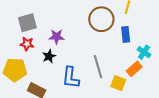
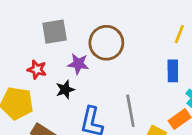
brown circle: (101, 19) -> (106, 43), moved
gray square: (27, 23) -> (55, 32), moved

